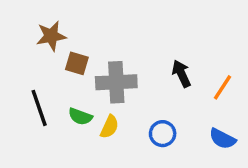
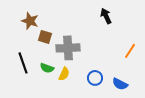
brown star: (51, 36) -> (30, 21), turned 30
black arrow: (181, 74) -> (106, 16), moved
blue semicircle: (222, 139) -> (120, 84), moved

